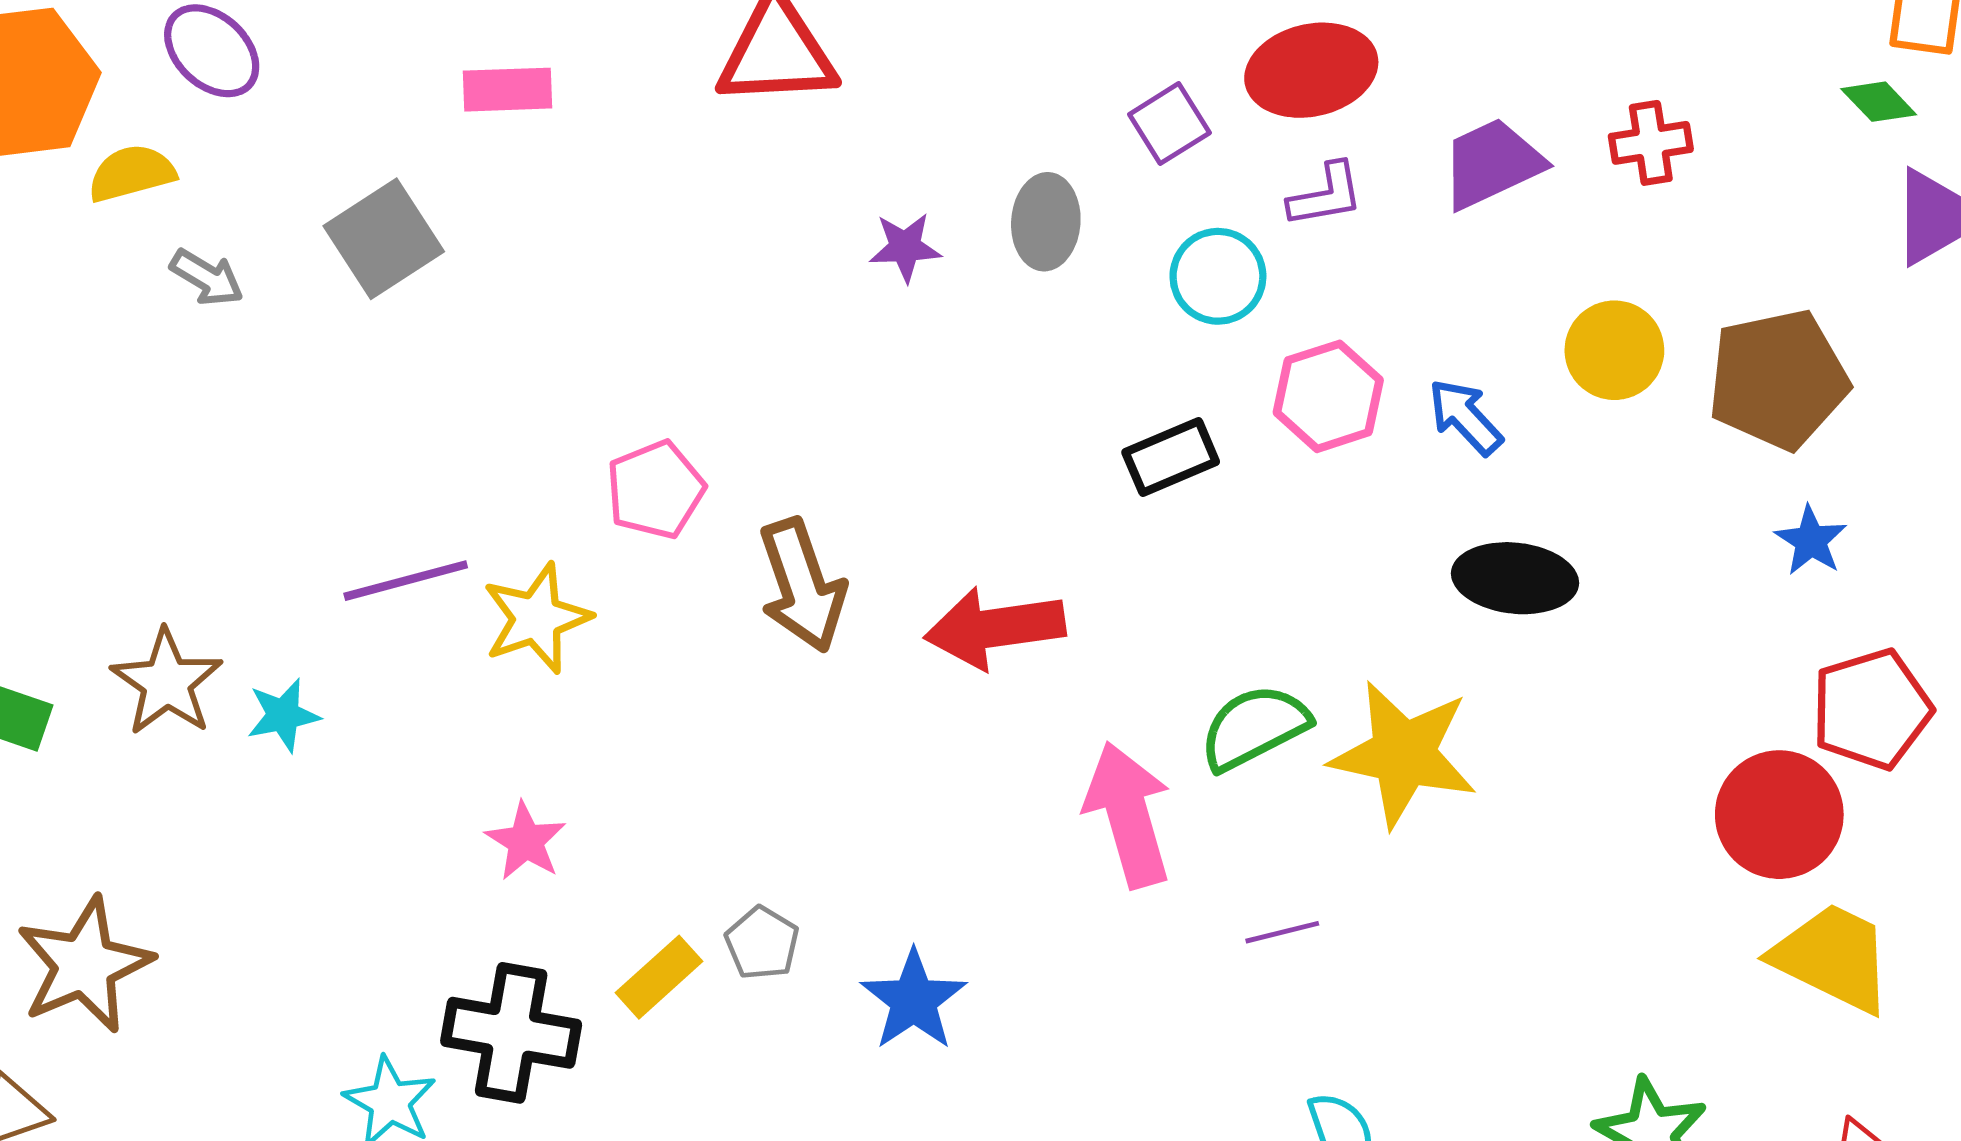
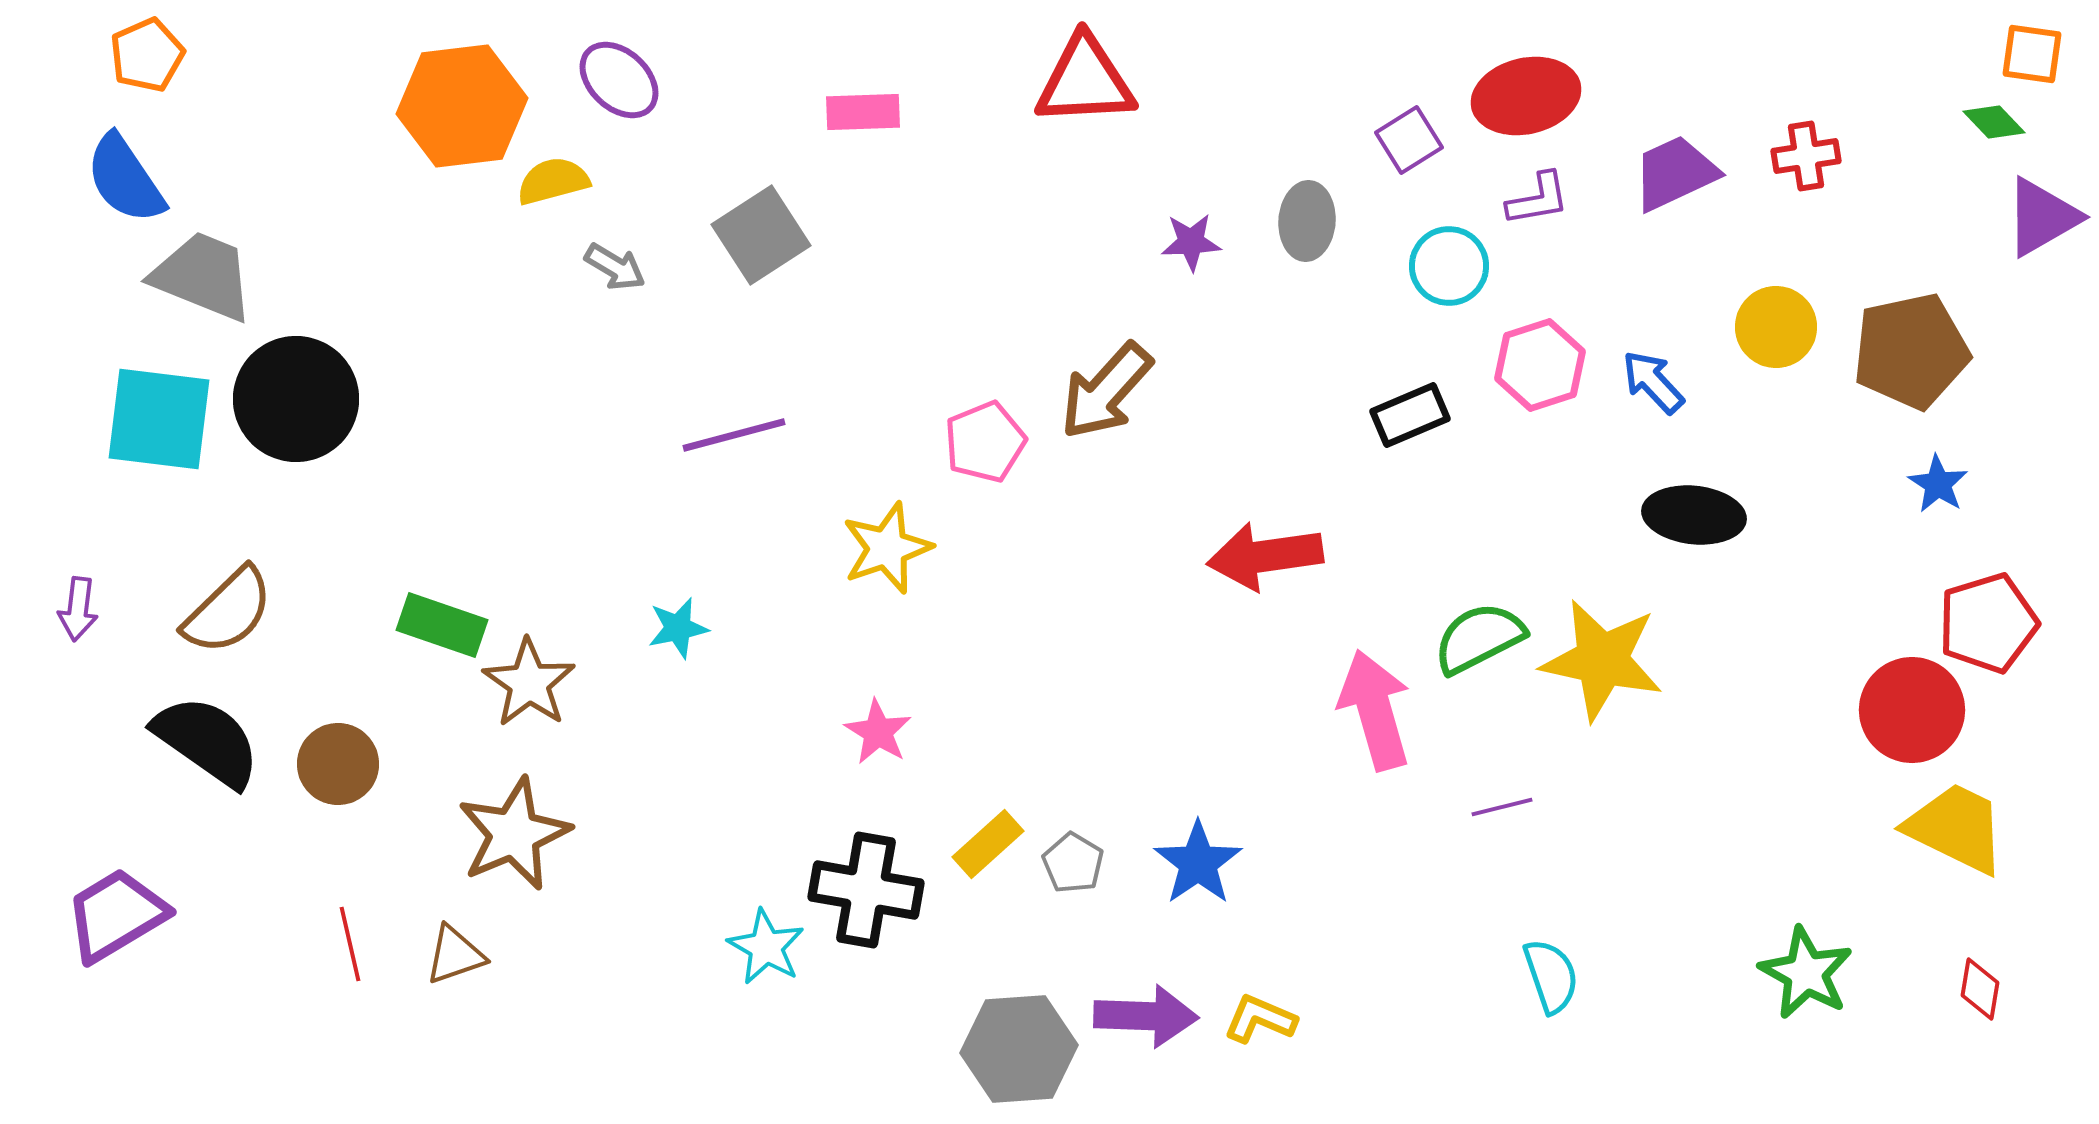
purple line: (406, 581) -> (734, 435), moved
brown arrow: (802, 585) -> (1106, 391), moved, turned 61
brown star: (167, 682) -> (529, 683), moved
gray pentagon: (762, 943) -> (1073, 863), moved

